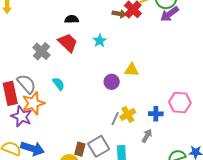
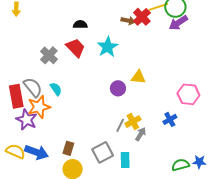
cyan star: (100, 41) -> (108, 47), size x1.5
cyan semicircle: (59, 84) -> (56, 89), moved
pink hexagon: (180, 102) -> (188, 94), moved
blue cross: (156, 114) -> (170, 119), moved, turned -32
gray arrow: (147, 136) -> (141, 134), moved
brown rectangle: (80, 149) -> (68, 148), moved

